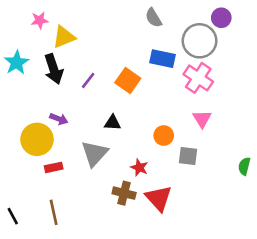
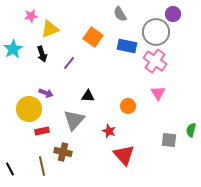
black arrow: (54, 69) -> (42, 54), size x0.7
orange square: (128, 80) -> (93, 37), moved
gray square: (188, 156) -> (169, 140), moved
brown cross: (124, 193) -> (63, 152), moved

